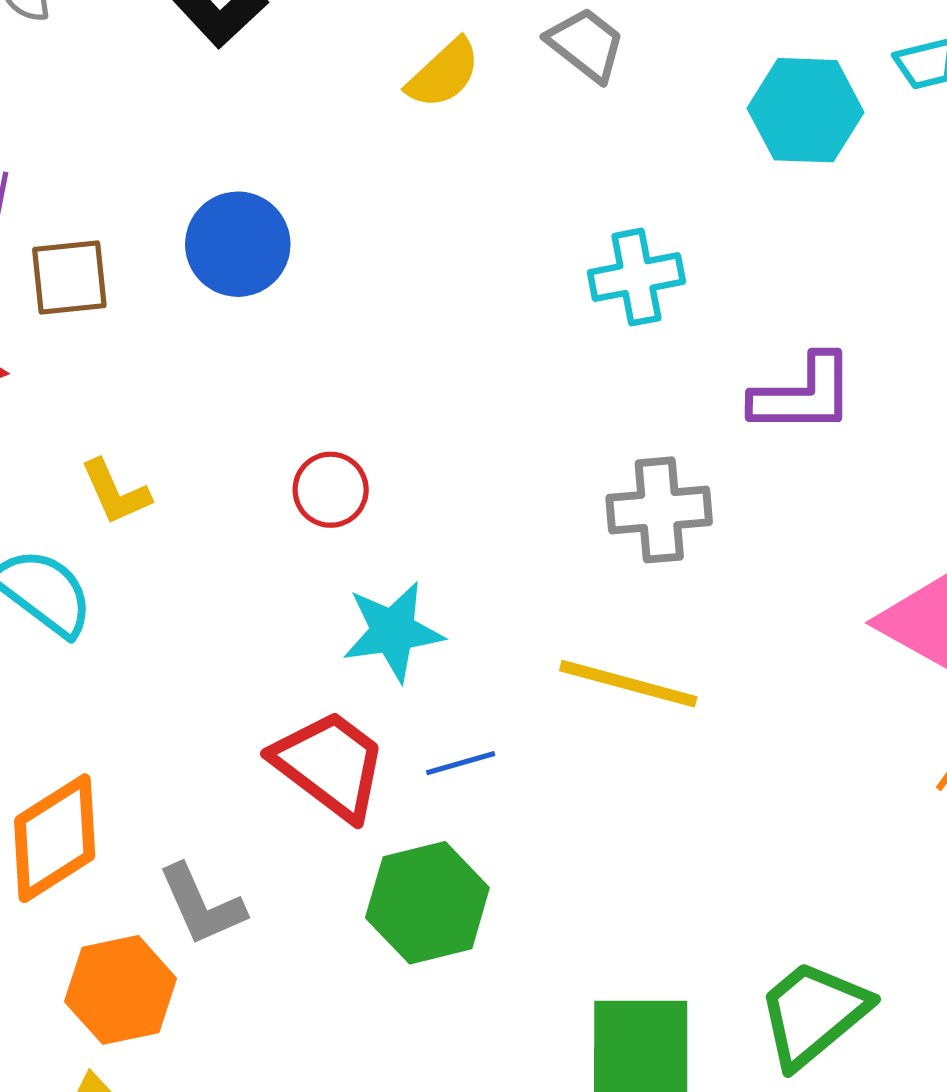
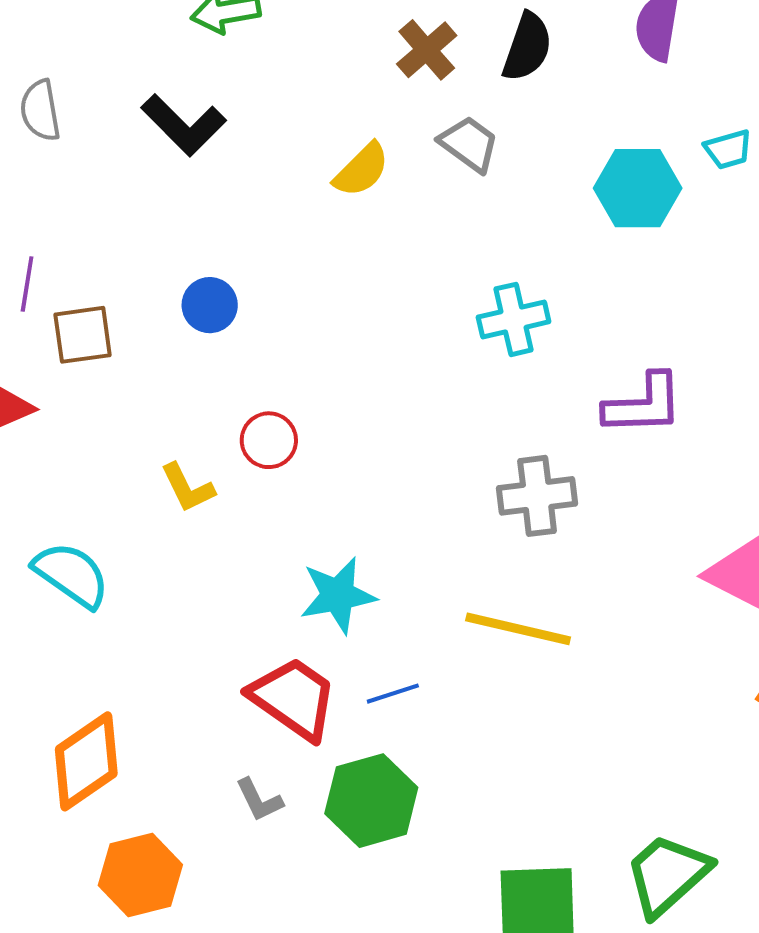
blue circle: (238, 244) -> (210, 305), size x0.7
red circle: (331, 490) -> (269, 440), moved
yellow L-shape: (115, 492) -> (188, 488), moved
gray L-shape: (202, 905) -> (259, 800), moved, size x0.7

